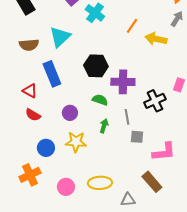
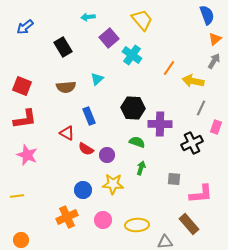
cyan triangle: (60, 37) -> (97, 79), size x0.6
blue rectangle: (52, 74) -> (89, 116), size x0.7
red semicircle: (33, 115) -> (86, 149), moved
gray line: (127, 117) -> (201, 108), moved, turned 35
pink circle: (66, 187) -> (103, 220), moved

